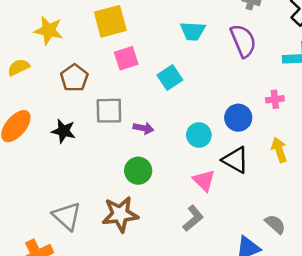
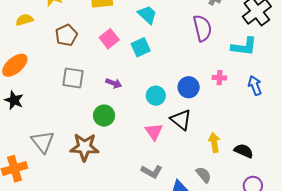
cyan trapezoid: (193, 31) -> (147, 15), moved, turned -150
pink square: (126, 58) -> (109, 39), moved, turned -30
gray square: (109, 111) -> (73, 78), moved
black star: (63, 131) -> (14, 100), moved
yellow arrow: (279, 150) -> (214, 142), moved
gray L-shape: (193, 218) -> (152, 172), moved, turned 60

